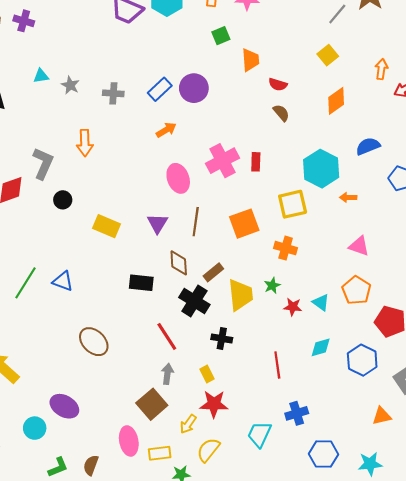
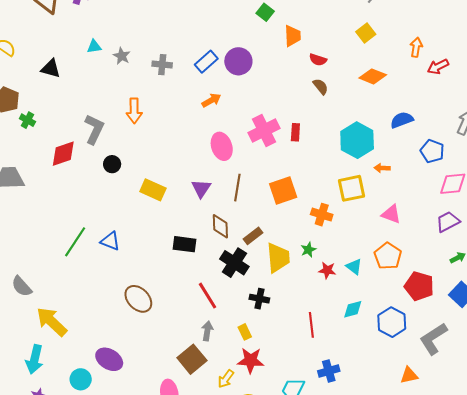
green square: (221, 36) -> (265, 12), turned -30
orange diamond: (336, 101) -> (373, 76), turned 56
yellow square: (293, 204) -> (351, 188), moved

